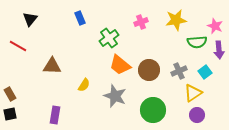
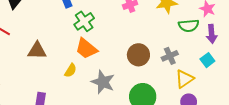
green cross: (109, 38) -> (84, 21), moved
orange trapezoid: (120, 65) -> (86, 49), moved
cyan square: (205, 72) -> (207, 60), moved

